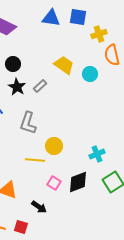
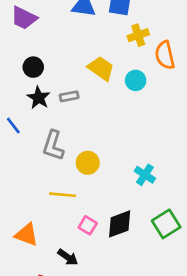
yellow cross: (99, 34) -> (138, 35), moved
gray rectangle: (40, 86) -> (69, 96), turned 32
yellow circle: (54, 146) -> (88, 163), moved
cyan cross: (97, 154) -> (145, 175), moved, turned -35

